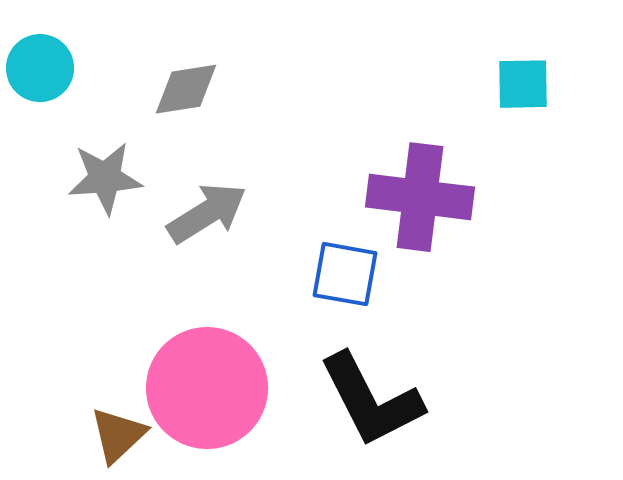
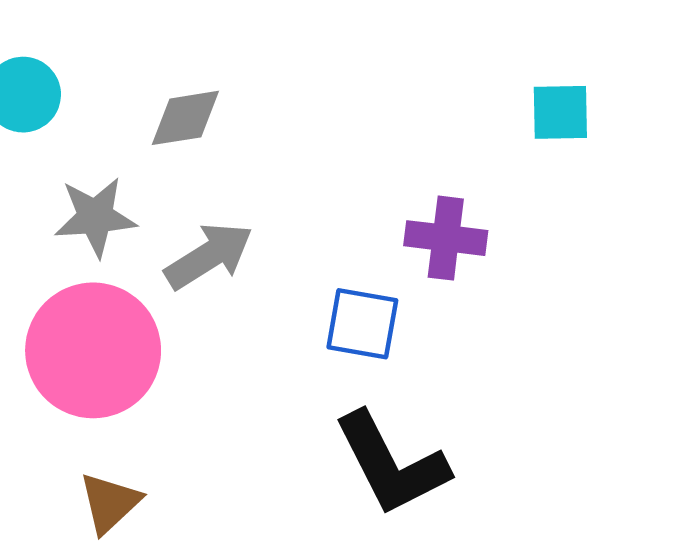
purple cross: (420, 197) -> (446, 238), size x0.7
pink circle: (207, 388) -> (93, 350), moved

